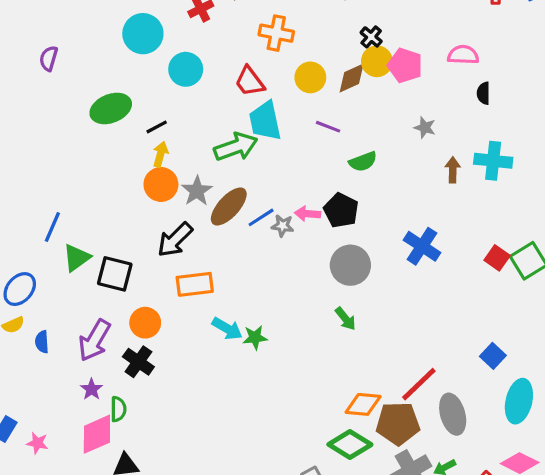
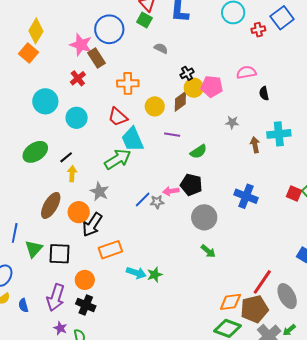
black cross: (371, 37) -> (187, 73), turned 32
orange circle: (161, 184) -> (79, 212), moved
brown ellipse: (229, 207) -> (51, 205), moved

